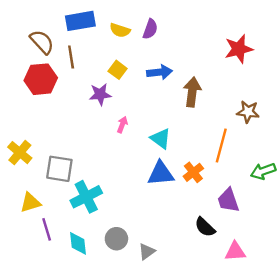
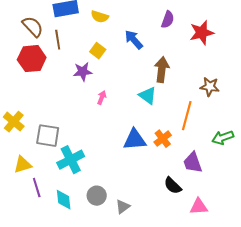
purple semicircle: (150, 29) -> (168, 20), moved
blue arrow: (160, 72) -> (134, 40), moved, turned -125
cyan triangle: (161, 139) -> (148, 96), moved

